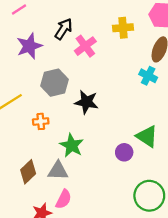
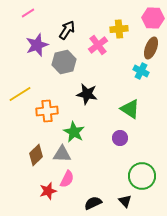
pink cross: (85, 46) -> (98, 45), moved
gray hexagon: (54, 83) -> (64, 62), moved
orange cross: (41, 121) -> (47, 111), size x1.5
green triangle: (147, 136) -> (130, 109), moved

